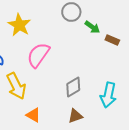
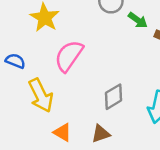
brown triangle: (75, 116) -> (101, 134), moved

